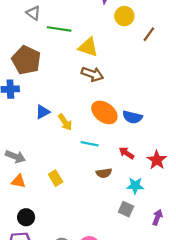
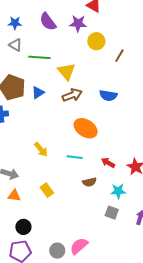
yellow triangle: (88, 47) -> (66, 71), turned 36
brown arrow: (92, 74) -> (72, 95), turned -36
blue triangle: (43, 112) -> (38, 93), moved
blue semicircle: (132, 117) -> (108, 95), moved
yellow arrow: (65, 122) -> (41, 149), moved

